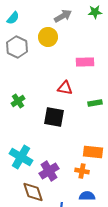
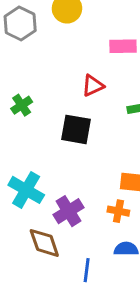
red triangle: (65, 88) -> (93, 86), turned -35

